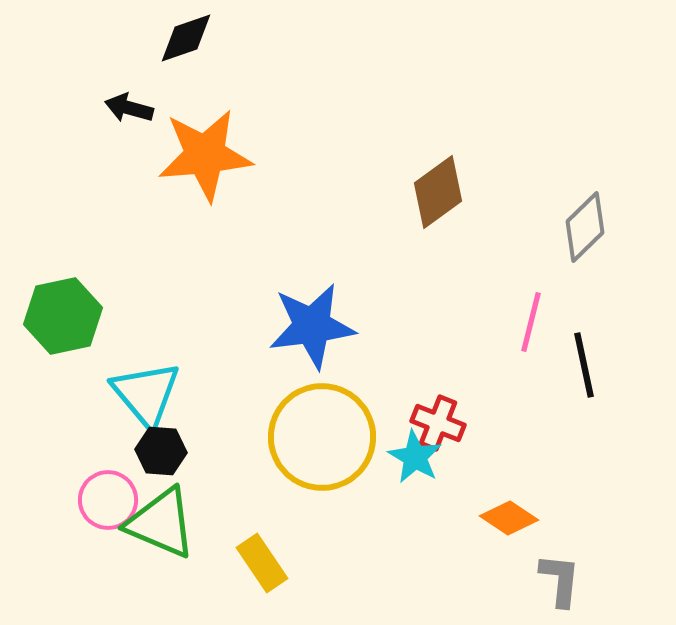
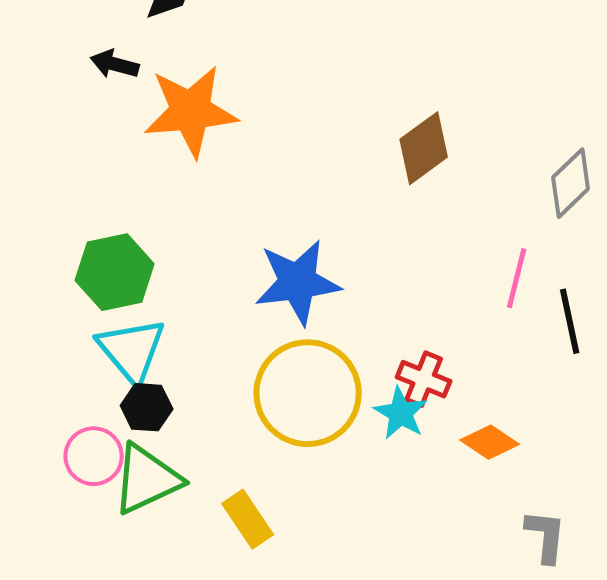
green hexagon: (63, 316) -> (115, 272), moved
orange diamond: (509, 518) -> (490, 442), moved
green triangle: (161, 523) -> (147, 479), turned -48

